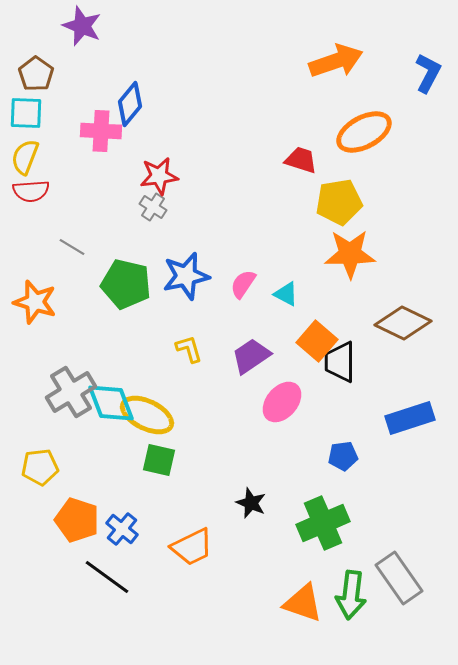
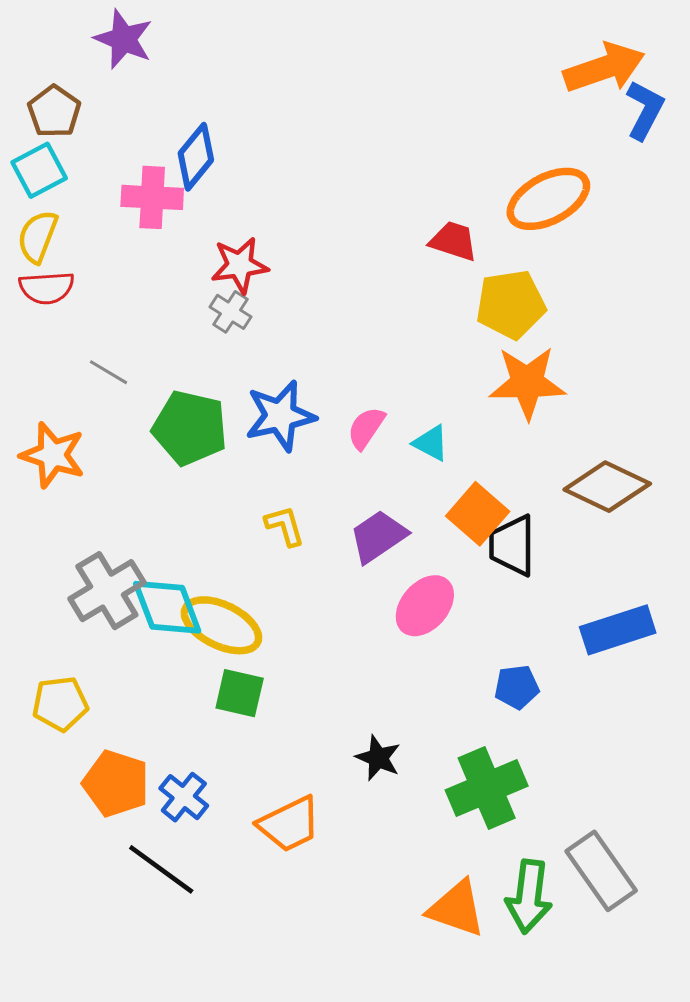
orange arrow: (336, 61) -> (604, 68), moved
cyan square: (26, 113) -> (39, 170), turned -30

